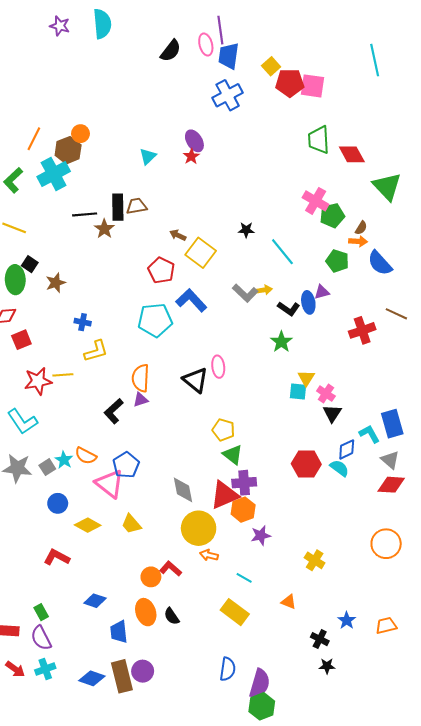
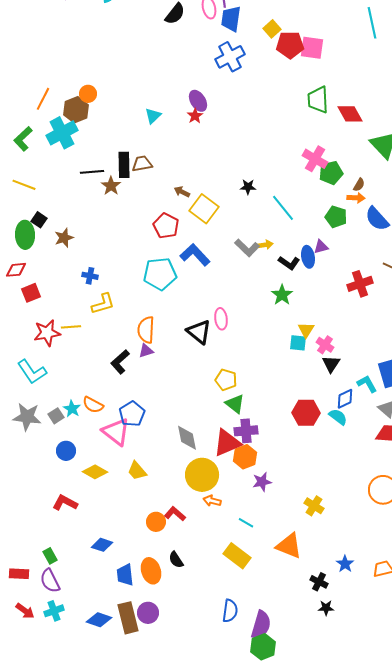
orange triangle: (289, 602) -> (289, 546), size x1.8
orange ellipse: (146, 612) -> (151, 571), moved

